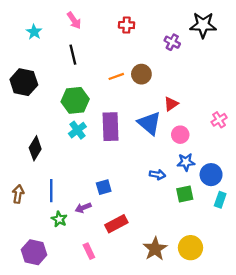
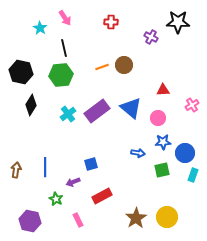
cyan star: (34, 32) -> (40, 28), moved
green hexagon: (75, 100) -> (61, 75), moved
red triangle: (171, 104) -> (163, 90), moved, turned 32
purple rectangle: (111, 127) -> (97, 111), turned 55
black diamond: (35, 148) -> (31, 105), moved
green star: (59, 219) -> (56, 199), moved

